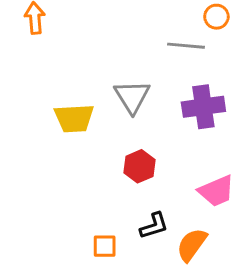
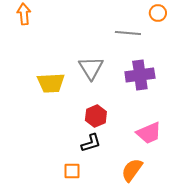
orange circle: (216, 17) -> (158, 13), moved
black L-shape: (154, 226) -> (91, 143), moved

